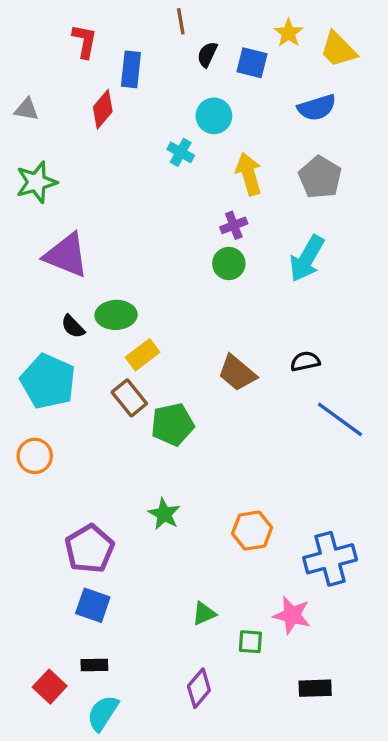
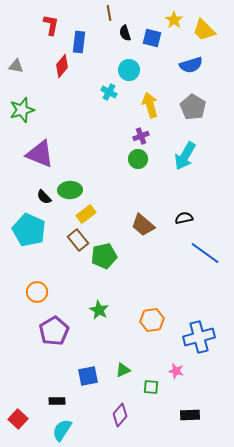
black semicircle: (207, 54) -> (125, 33), turned -42
orange circle: (35, 456) -> (37, 292), moved
blue square: (93, 605) -> (88, 376), moved, turned -30
pink star: (292, 615) -> (176, 371), size x0.7
red square: (50, 687) -> (18, 419), moved

